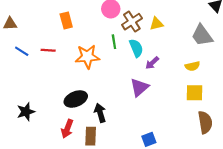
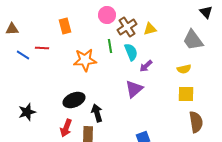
red line: (48, 50) -> (42, 48), moved

